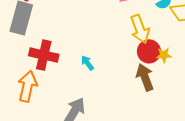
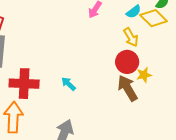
yellow arrow: (140, 29) -> (131, 37), moved, size x0.7
yellow star: (164, 55) -> (144, 75), moved

